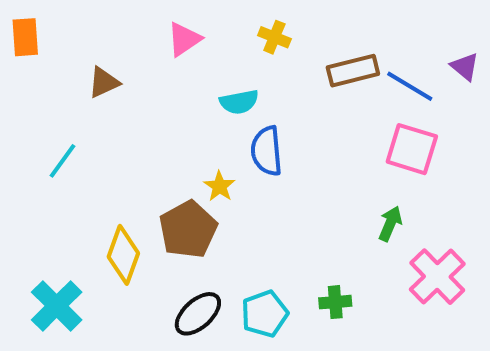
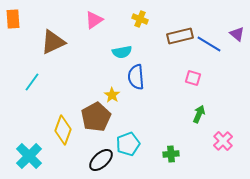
brown triangle: (104, 82) -> (53, 42), size x1.5
pink square: (412, 149) -> (193, 78), moved, size x0.6
pink cross: (437, 277) -> (223, 141), size x0.7
cyan pentagon: (265, 314) -> (128, 144), moved

